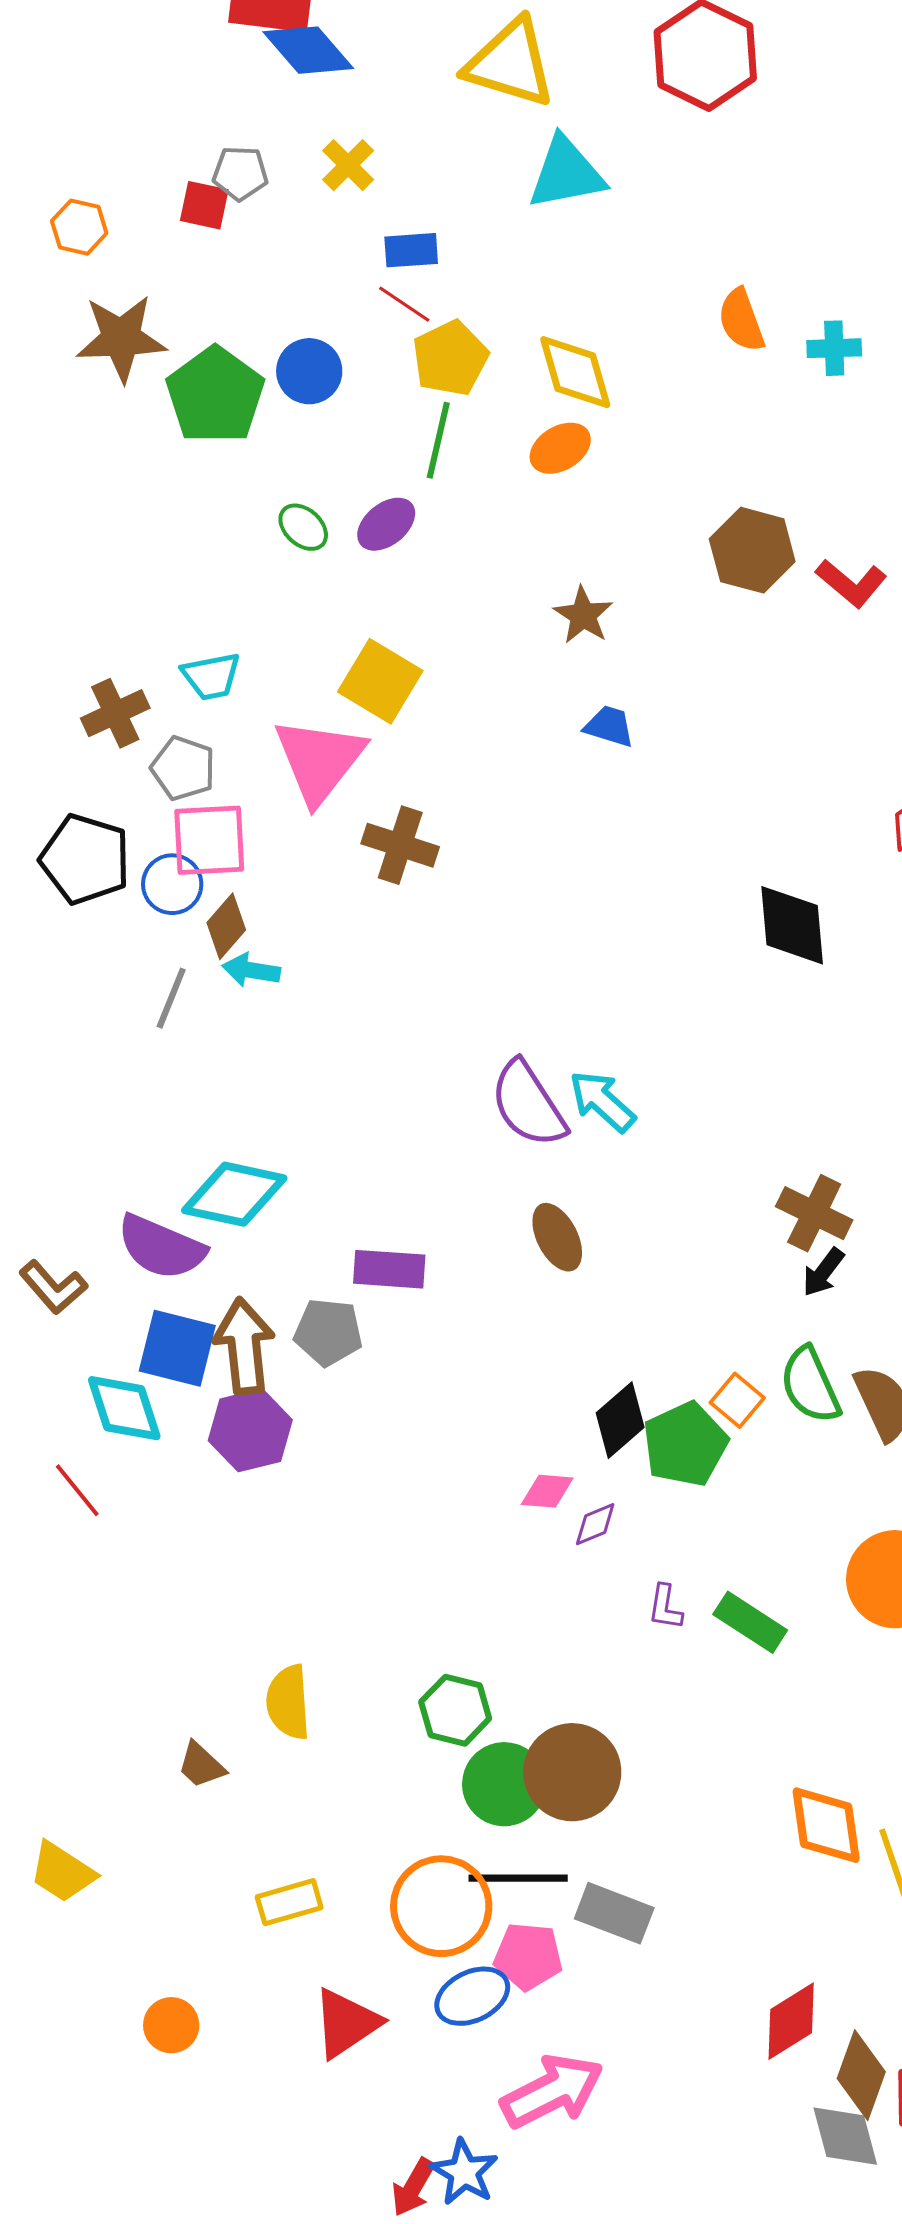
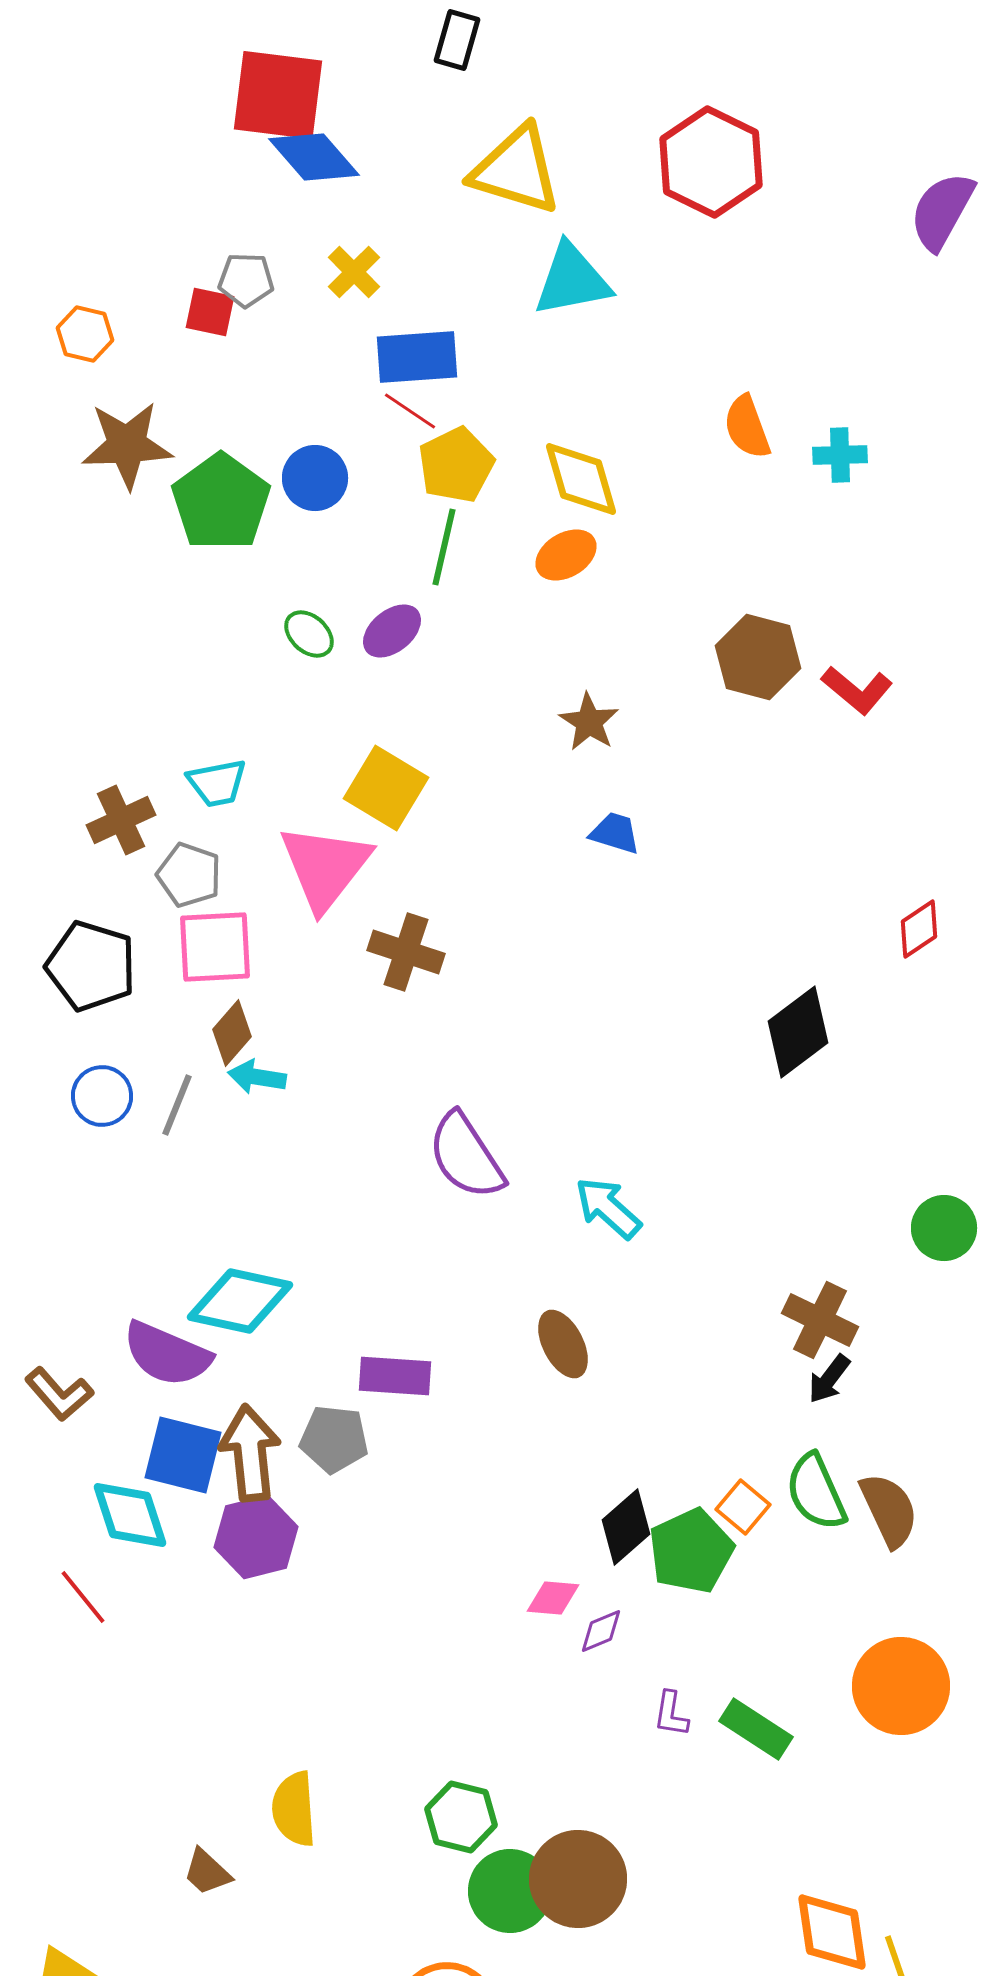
blue rectangle: (411, 250) -> (417, 357), size x1.5
blue circle: (172, 884) -> (102, 1096), moved
black diamond: (792, 925) -> (798, 1032), turned 58
purple semicircle: (528, 1104) -> (466, 1156), moved

